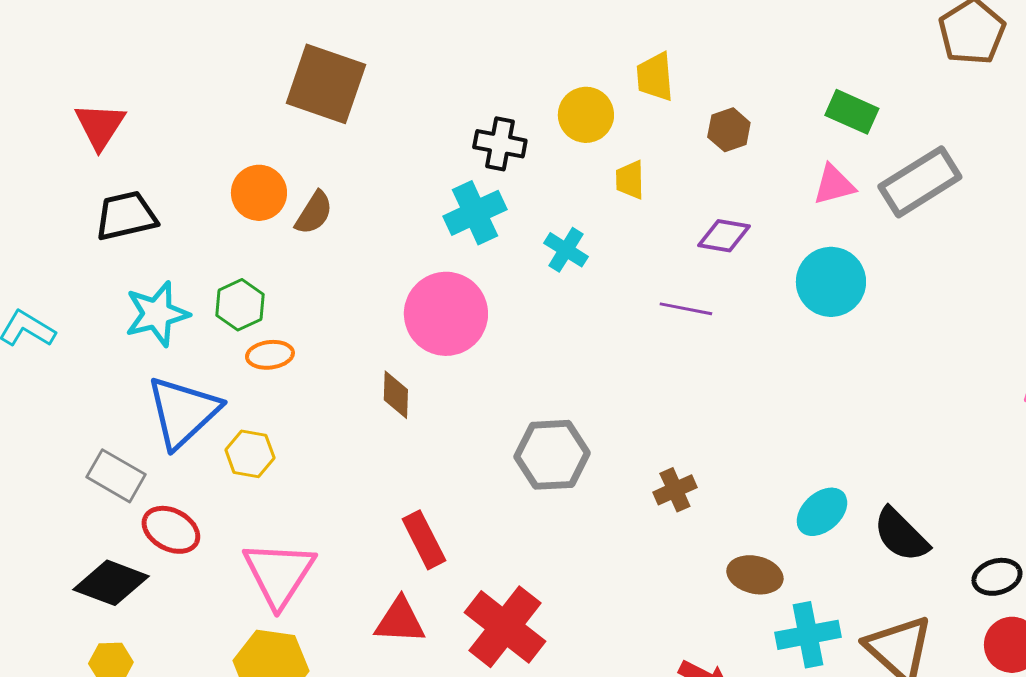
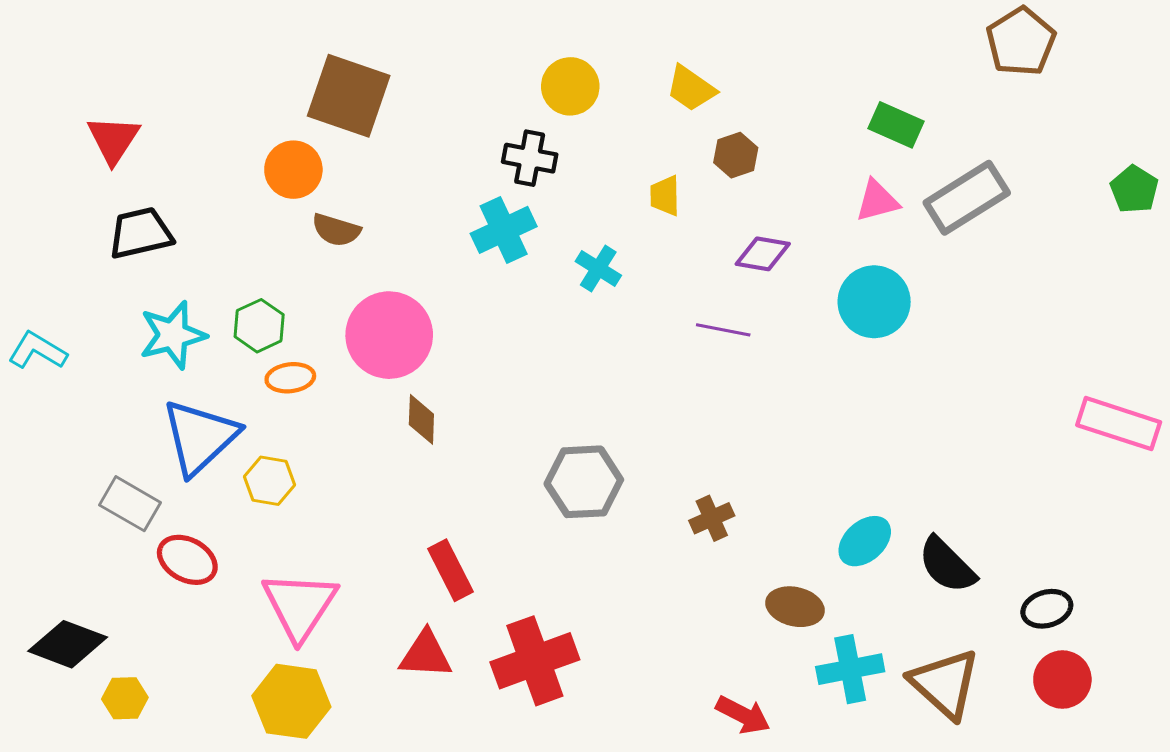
yellow trapezoid: (655, 77) -> (691, 88), turned -50
yellow circle: (586, 115) -> (570, 86), moved
brown hexagon: (729, 130) -> (736, 155), moved
orange circle: (259, 193) -> (293, 170), moved
brown semicircle: (314, 213) -> (336, 230), turned 75
pink circle: (446, 314) -> (389, 335), moved
black diamond: (111, 583) -> (68, 644), moved
red cross: (505, 627) -> (535, 661), turned 32

